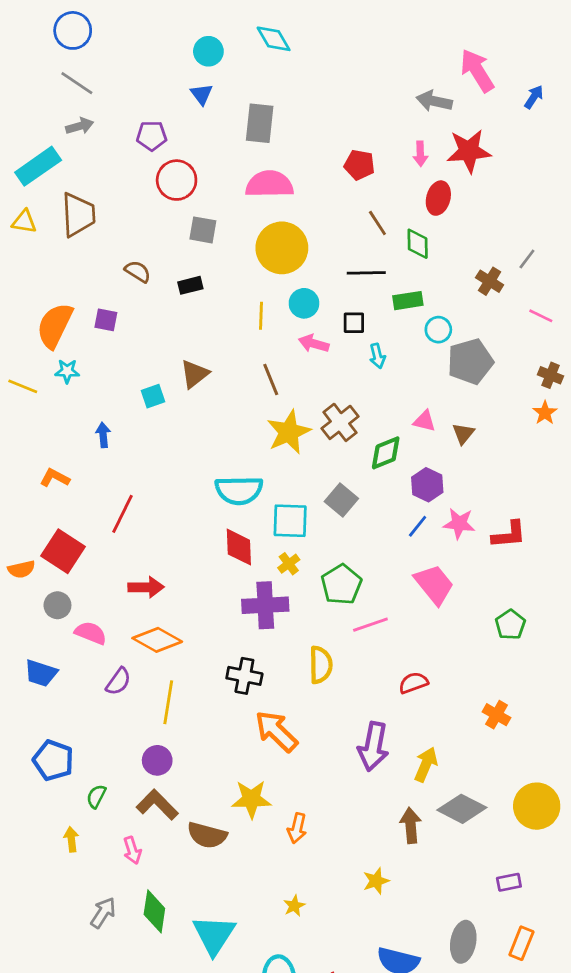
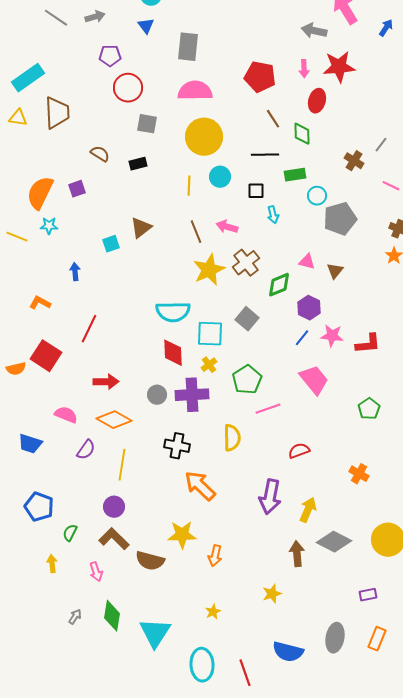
gray arrow: (80, 126) -> (95, 17), moved
red pentagon: (359, 165) -> (260, 77), size x1.4
purple square: (106, 320) -> (77, 189), turned -30
pink arrow: (314, 343) -> (227, 227), moved
gray circle: (57, 605) -> (157, 395), moved
gray arrow: (103, 913) -> (75, 617), size x0.7

